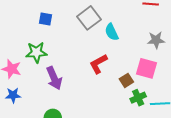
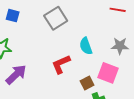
cyan semicircle: (112, 32) -> (86, 46), moved
purple arrow: (54, 78) -> (16, 75), turned -115

